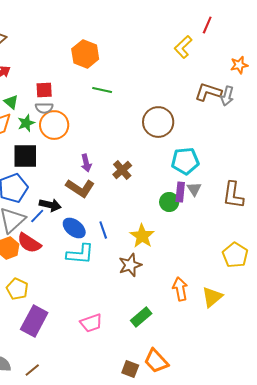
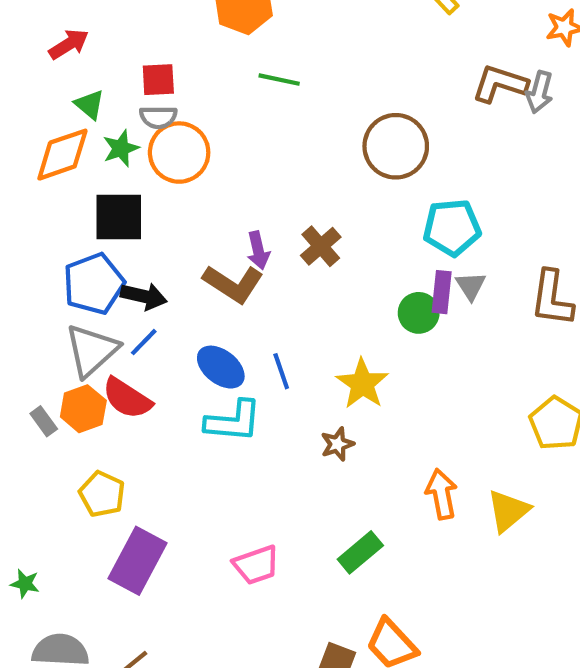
purple arrow: (86, 163) -> (258, 250), moved
black arrow: (50, 205) -> (144, 296), moved
brown star: (130, 265) -> (337, 444), size x0.7

